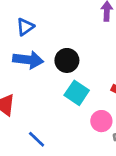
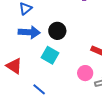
cyan square: (77, 93) -> (50, 55), moved

